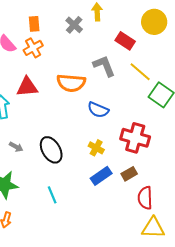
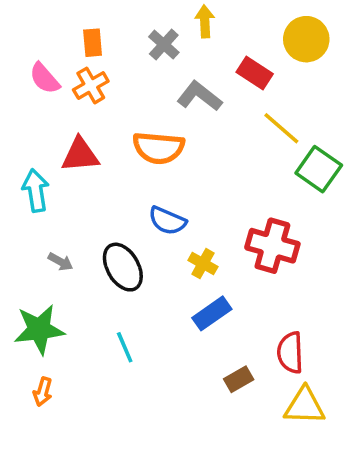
gray L-shape: (104, 66) -> (199, 96), moved, turned -30
blue semicircle: (98, 110) -> (167, 221), moved
brown rectangle: (129, 174) -> (239, 379), moved

